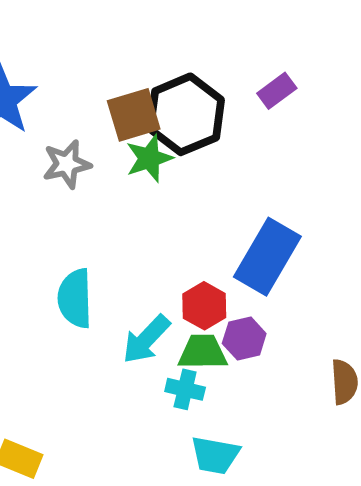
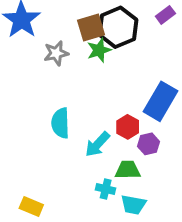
green trapezoid: (203, 352) -> (128, 170), moved
cyan cross: (185, 389) -> (106, 189), moved

